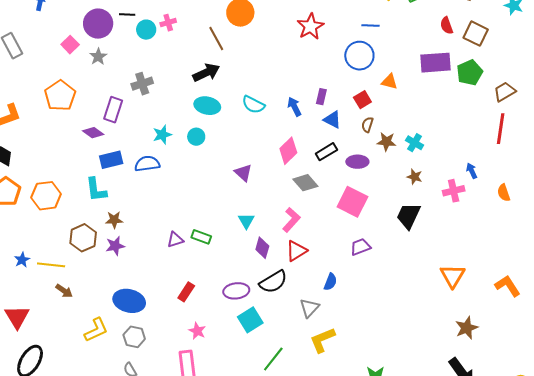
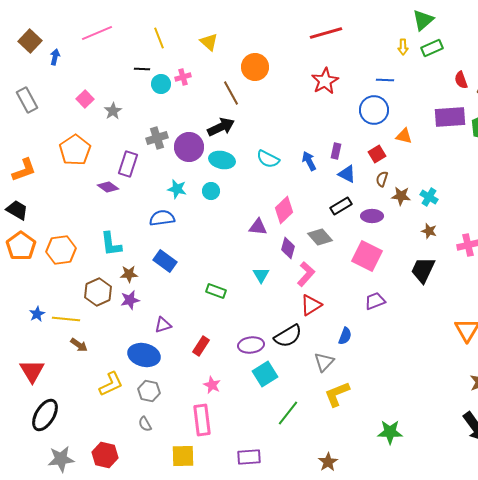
purple circle: (98, 24) -> (189, 147), moved
cyan star: (162, 135) -> (177, 189), turned 30
pink diamond: (288, 151) -> (284, 210), moved
blue rectangle: (111, 160) -> (165, 261), moved, turned 50
purple triangle: (243, 173) -> (258, 227), turned -36
purple triangle: (175, 240) -> (163, 325), moved
purple diamond: (262, 248) -> (288, 248), moved

